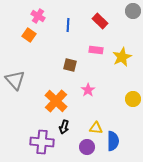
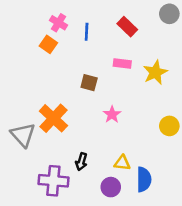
pink cross: (38, 16) -> (59, 23), moved
orange square: (29, 35) -> (48, 44), moved
gray triangle: (15, 80) -> (23, 135), moved
orange cross: (56, 101) -> (53, 118), moved

